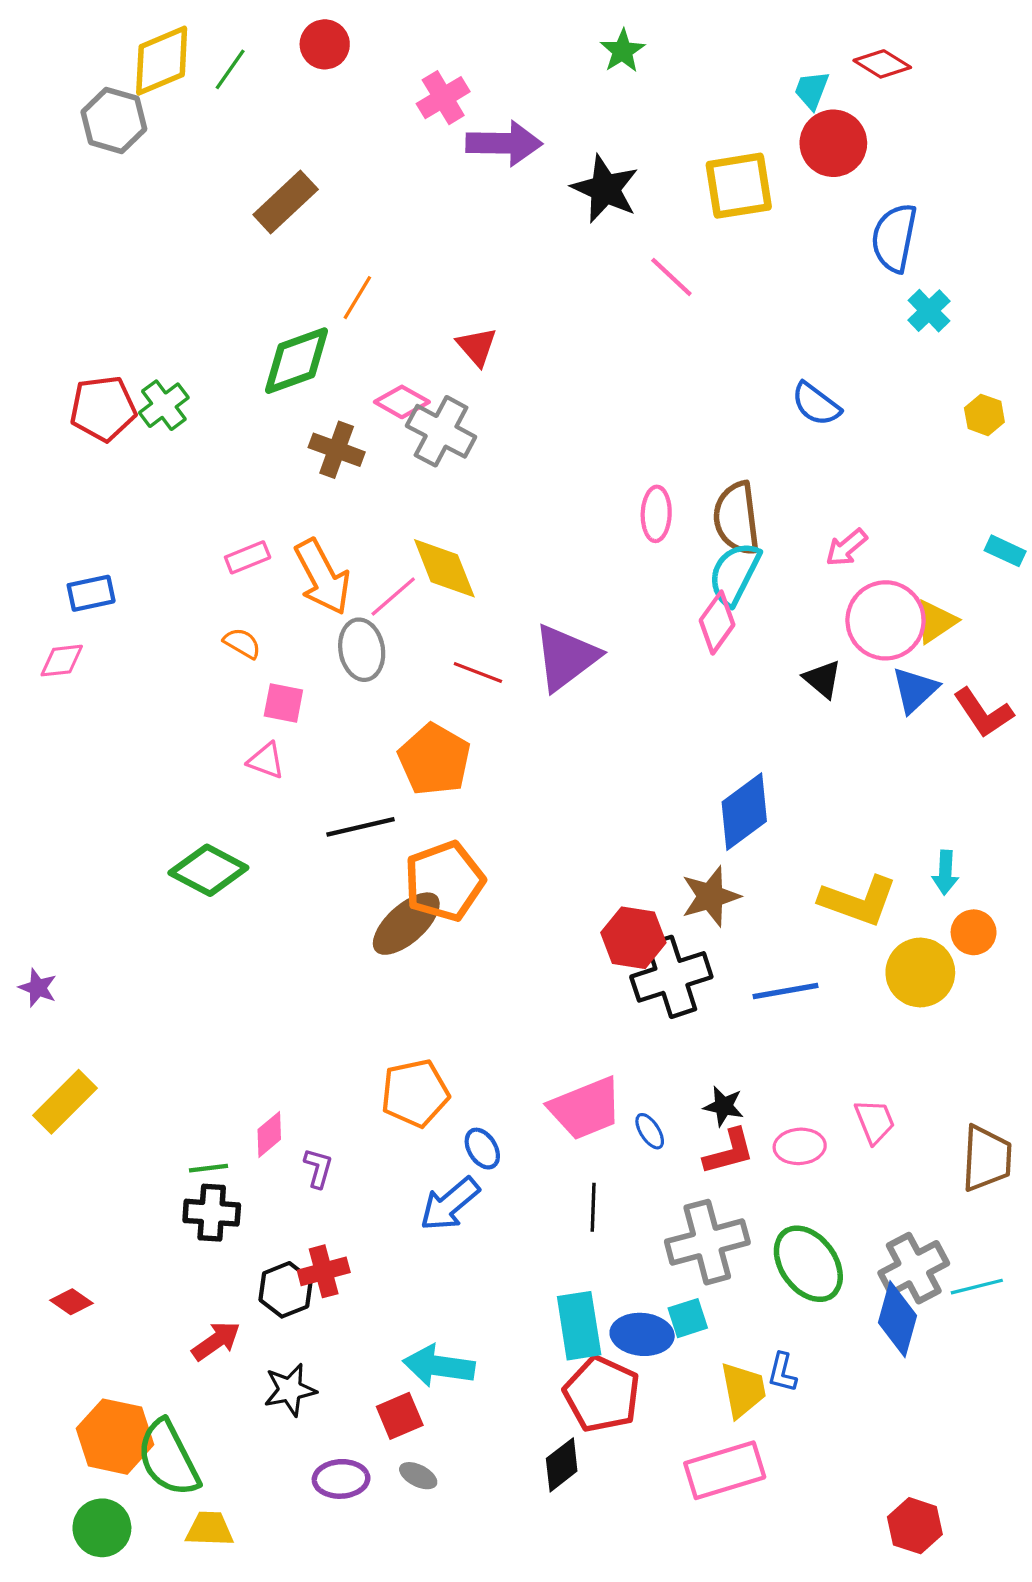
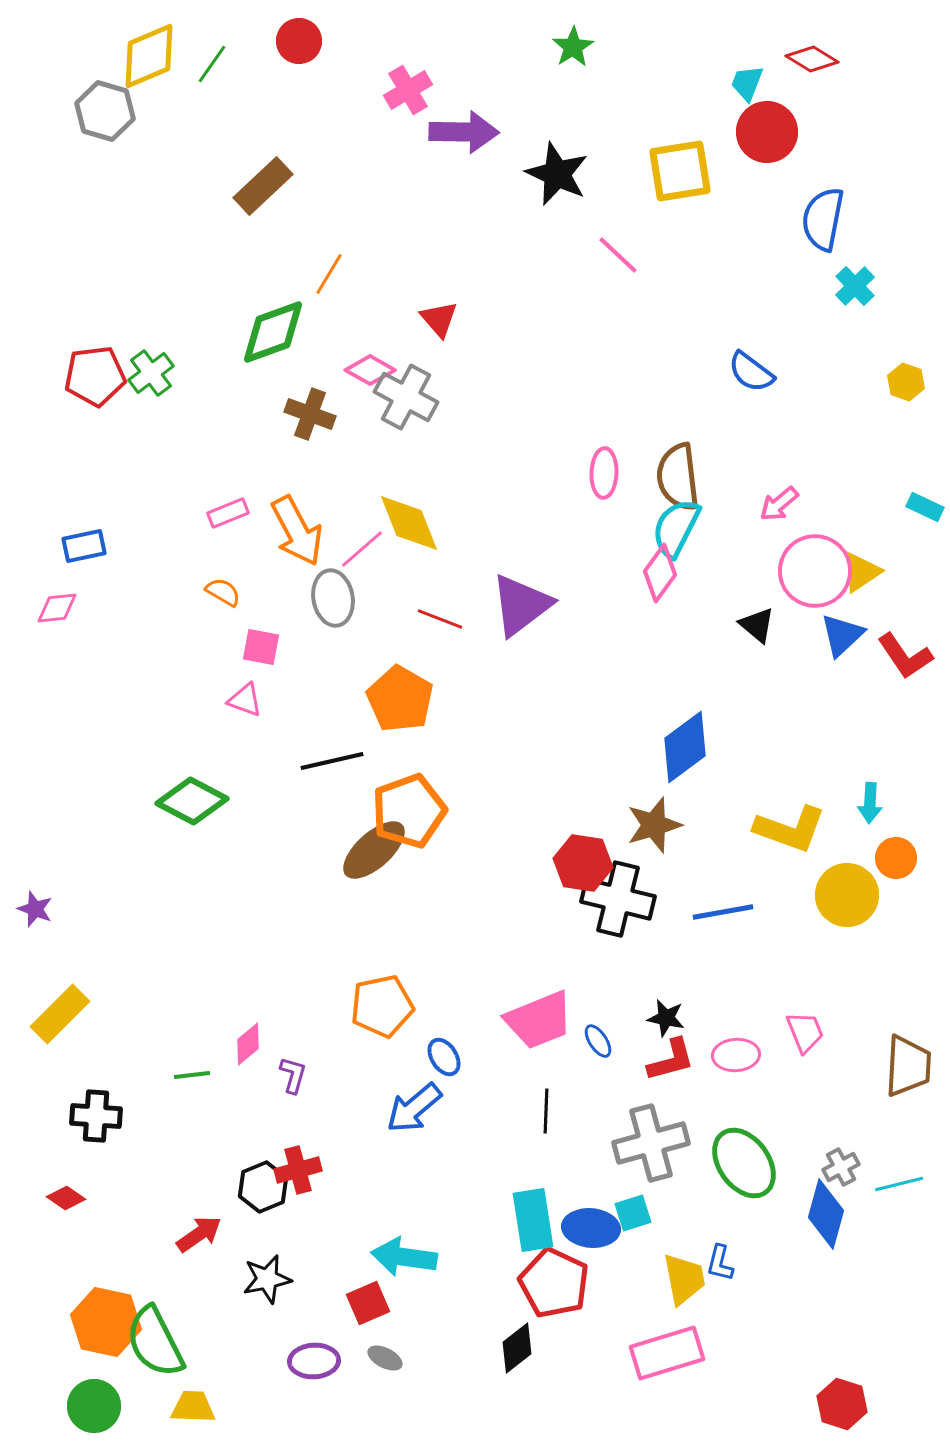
black cross: (671, 977) -> (618, 899), turned 32
black cross: (212, 1213) -> (96, 1116), moved
gray cross: (914, 1268) -> (841, 1167), size x0.6

